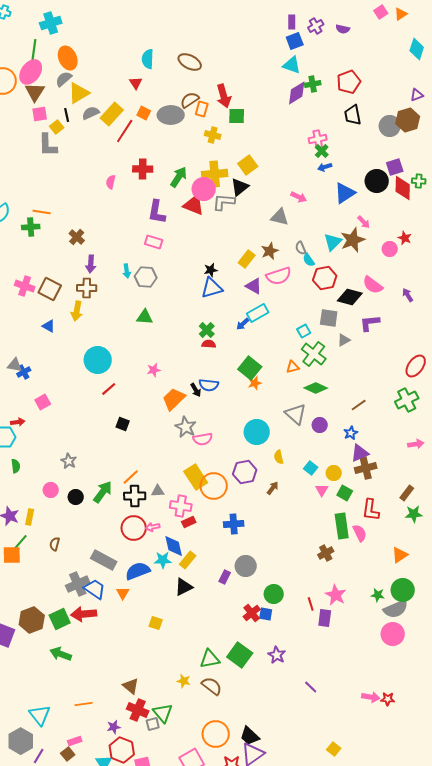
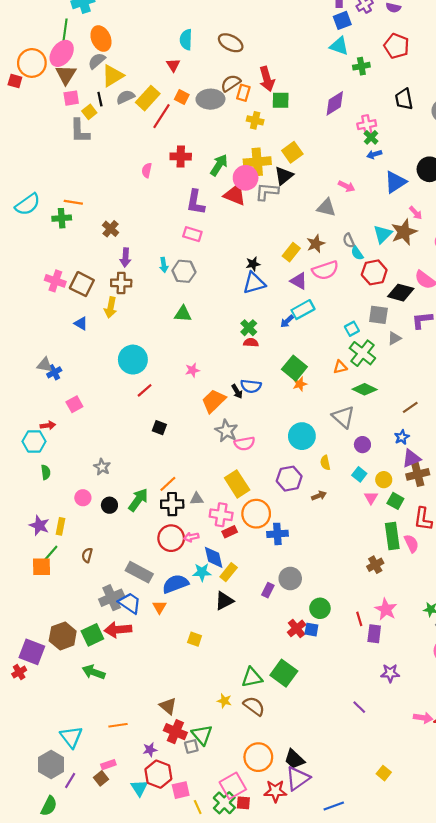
red pentagon: (349, 82) -> (396, 46), moved, turned -30
purple diamond: (297, 93) -> (335, 103), moved
purple circle: (320, 425) -> (362, 445), moved
orange circle: (214, 486) -> (256, 514), moved
brown arrow: (273, 488) -> (319, 496), turned 32
purple star: (277, 655) -> (390, 673), moved, turned -30

